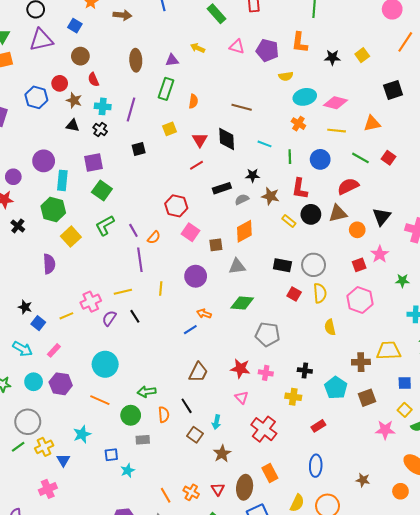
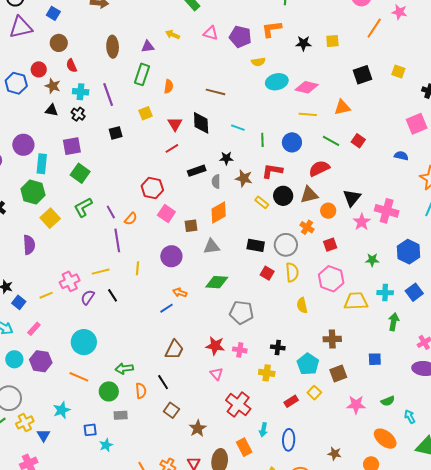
orange L-shape: (300, 43) -> (272, 29), turned 75
yellow square: (362, 55) -> (332, 41), turned 32
purple line: (131, 109) -> (108, 95), turned -35
orange cross: (298, 124) -> (307, 227), moved
red L-shape: (300, 189) -> (272, 171), turned 90
gray semicircle: (242, 199) -> (216, 182), turned -64
pink star: (380, 254) -> (362, 222), moved
yellow trapezoid: (389, 351) -> (356, 301), moved
yellow square: (405, 410) -> (314, 393), moved
cyan arrow: (216, 422) -> (263, 430), moved

